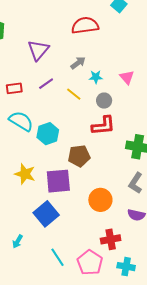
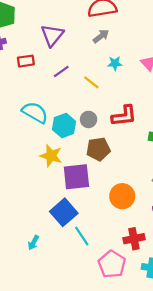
gray arrow: (78, 63) -> (101, 36), moved
red rectangle: (14, 88) -> (26, 61), moved
gray circle: (104, 101) -> (89, 119), moved
yellow star: (25, 174) -> (51, 156), moved
cyan line: (57, 257) -> (82, 236), moved

